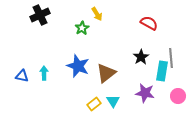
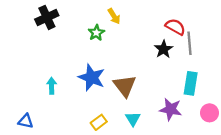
black star: (141, 57) -> (164, 49), moved
gray line: (171, 58) -> (189, 43), moved
brown triangle: (106, 73) -> (125, 86), turned -30
blue triangle: (22, 76) -> (26, 121), moved
yellow rectangle: (94, 104) -> (99, 122), moved

